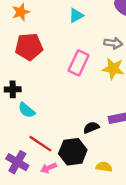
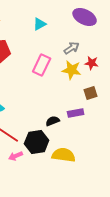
gray arrow: (113, 43) -> (72, 48), turned -42
yellow semicircle: (104, 167) -> (64, 155), size x1.6

